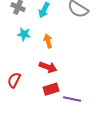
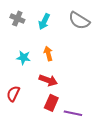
cyan star: (24, 34) -> (24, 58), moved
red rectangle: (51, 89) -> (51, 103), turned -49

